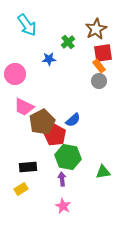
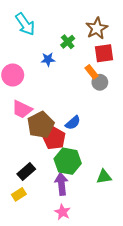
orange rectangle: (99, 66) -> (92, 72), moved
black rectangle: (28, 167) -> (26, 172), turned -36
purple arrow: (62, 179) -> (61, 184), size x1.5

